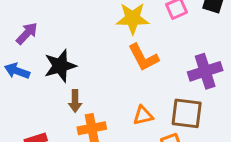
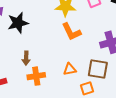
black star: (60, 66) -> (18, 23), moved

